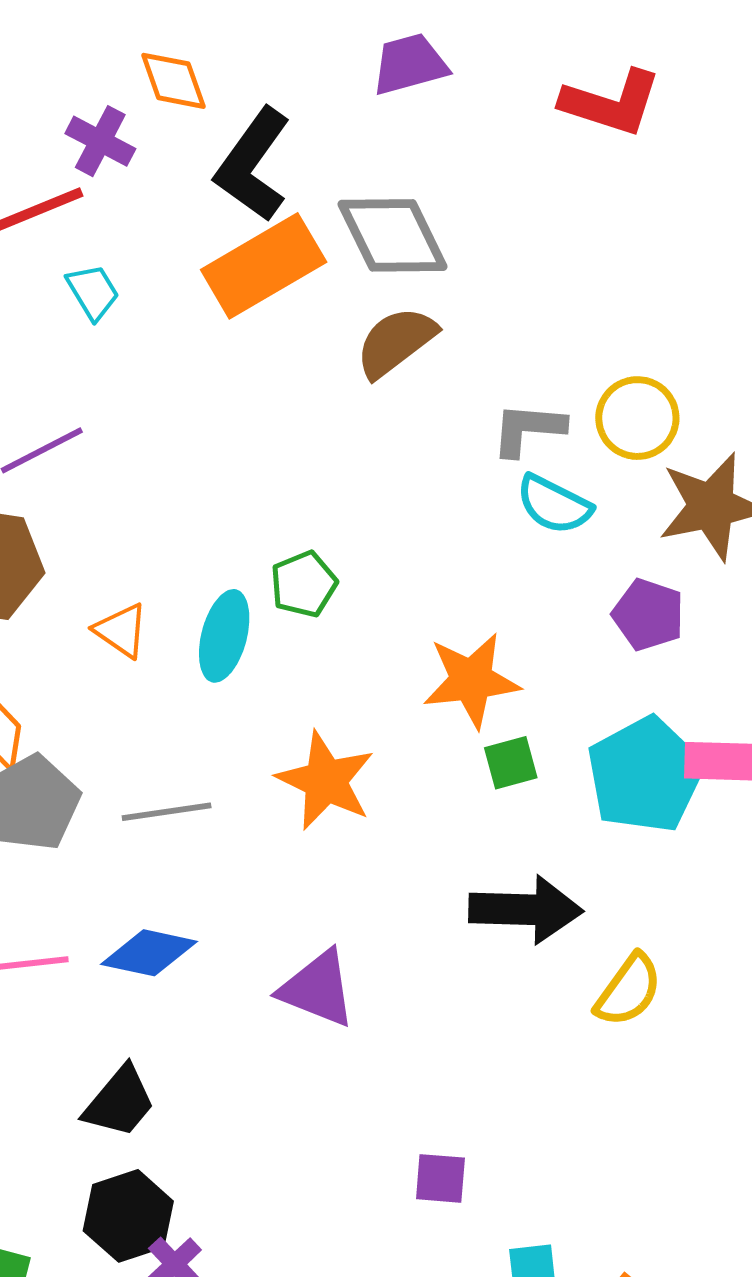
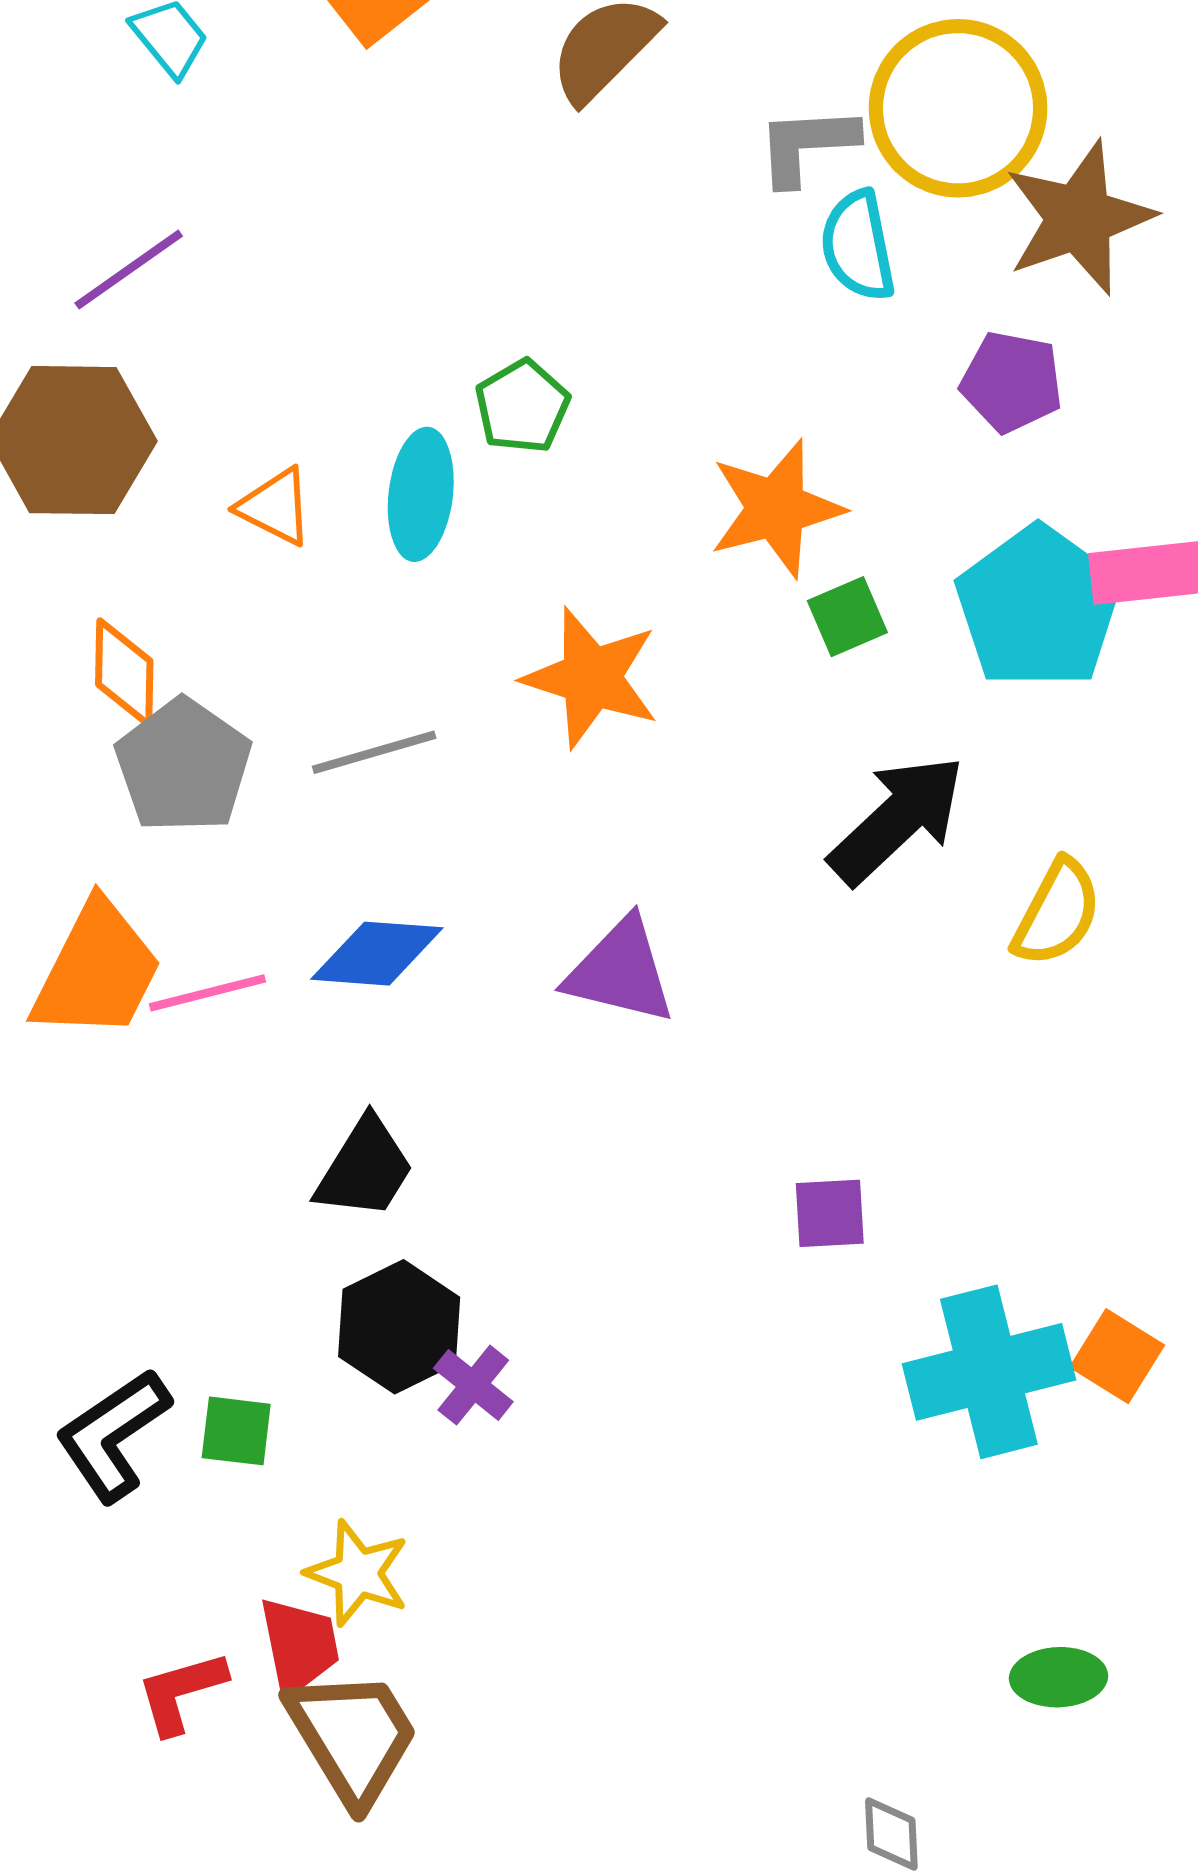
yellow circle: (637, 418) -> (958, 108), size x1.5
cyan semicircle: (554, 504) -> (858, 246), turned 60
black arrow: (526, 910) -> (897, 820), turned -37

